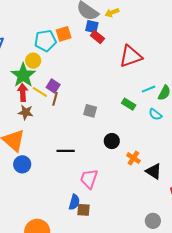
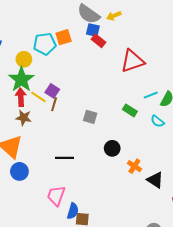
yellow circle: (33, 61) -> (24, 59), moved
pink trapezoid: (89, 179) -> (56, 196), moved

